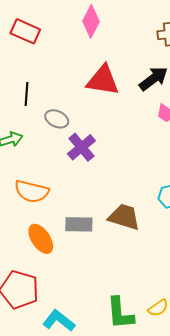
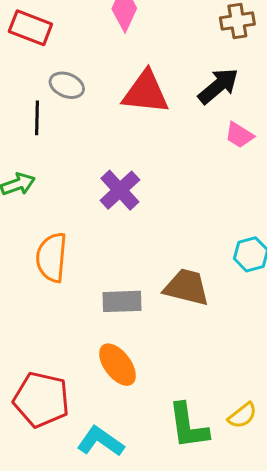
gray ellipse: (57, 119) -> (67, 85), moved
orange semicircle: (32, 191) -> (52, 257), turned 84
orange ellipse: (41, 239) -> (117, 365), moved

